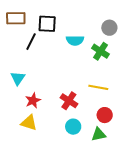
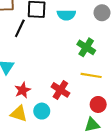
cyan semicircle: (75, 40) -> (66, 15), moved
green cross: (101, 51) -> (86, 47), moved
cyan circle: (73, 127) -> (42, 111), moved

